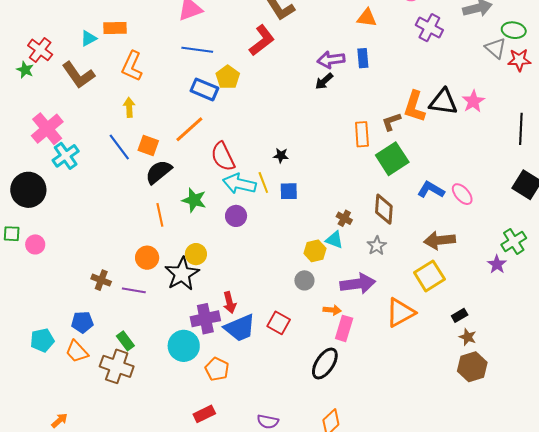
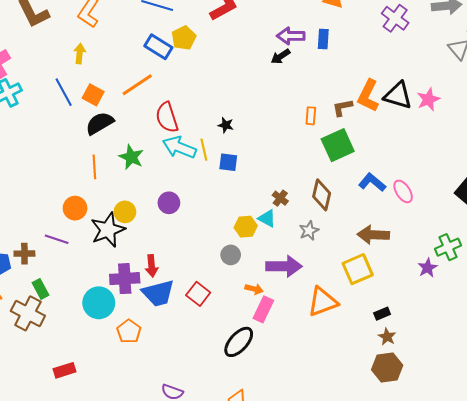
orange rectangle: (362, 134) -> (311, 116), size x0.7
purple circle: (236, 216) -> (169, 203), moved
brown cross: (101, 280) -> (24, 254), moved, turned -30
red rectangle: (204, 414) -> (65, 370), moved

